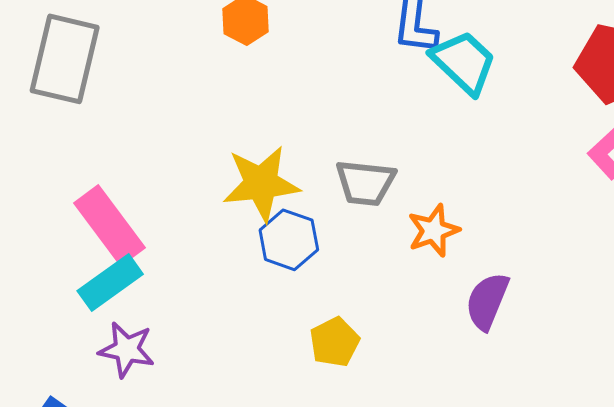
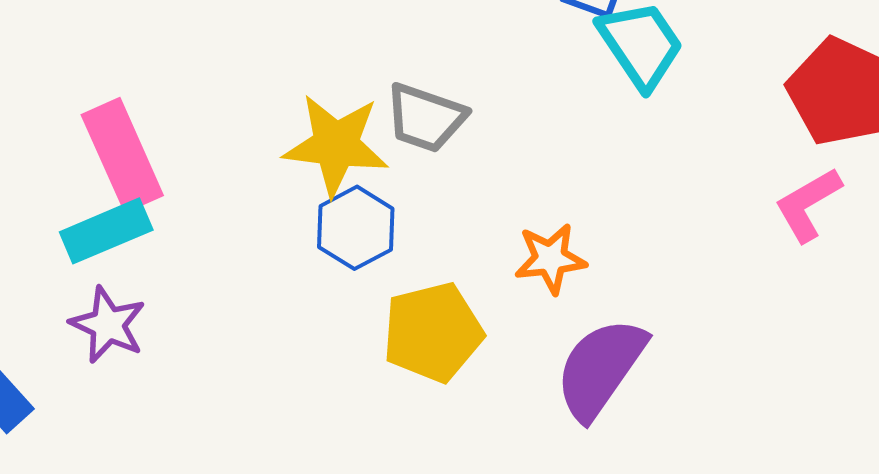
gray trapezoid: (365, 183) -> (425, 118), moved
purple semicircle: (487, 301) -> (600, 368), size x1.4
yellow pentagon: (335, 342) -> (433, 332), moved, size x1.5

